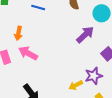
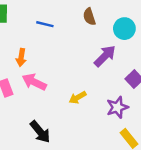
yellow arrow: (76, 85) -> (78, 97), moved

